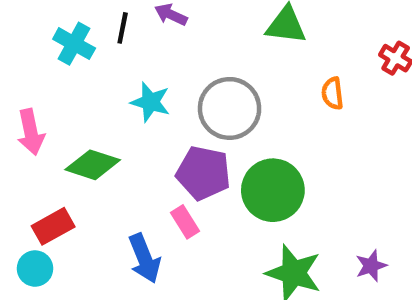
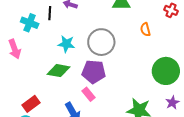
pink arrow: (31, 132) -> (15, 49), moved
green diamond: (93, 165) -> (58, 71), moved
green circle: (273, 190) -> (166, 71), moved

